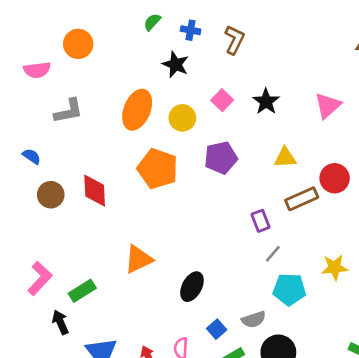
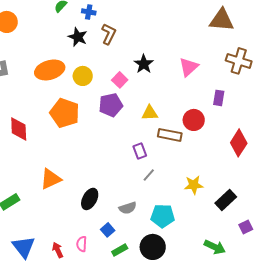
brown L-shape: (234, 40) -> (109, 34), moved
pink square: (222, 100) -> (120, 80), moved
orange ellipse: (137, 110) -> (50, 70), turned 52
yellow triangle: (285, 158) -> (150, 113), moved
brown rectangle: (302, 199) -> (170, 135), turned 35
cyan pentagon: (289, 289) -> (163, 216), moved
gray semicircle: (254, 319) -> (128, 208), moved

